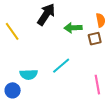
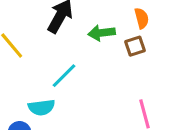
cyan line: (61, 66) -> (64, 76), moved

